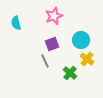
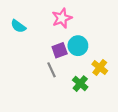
cyan semicircle: (16, 23) -> (18, 26), turned -40
cyan circle: (81, 40) -> (78, 46), moved

